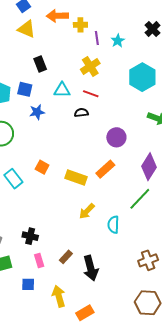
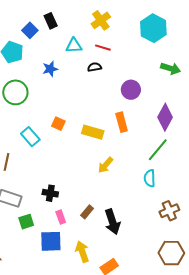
blue square: (25, 89) -> (30, 30), moved, turned 35
orange rectangle: (105, 169) -> (122, 122), turned -60
cyan semicircle: (113, 225) -> (150, 178), moved
blue square: (28, 284) -> (51, 241), size x1.6

